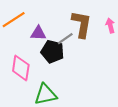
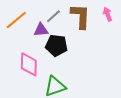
gray line: (65, 39) -> (53, 16), moved

